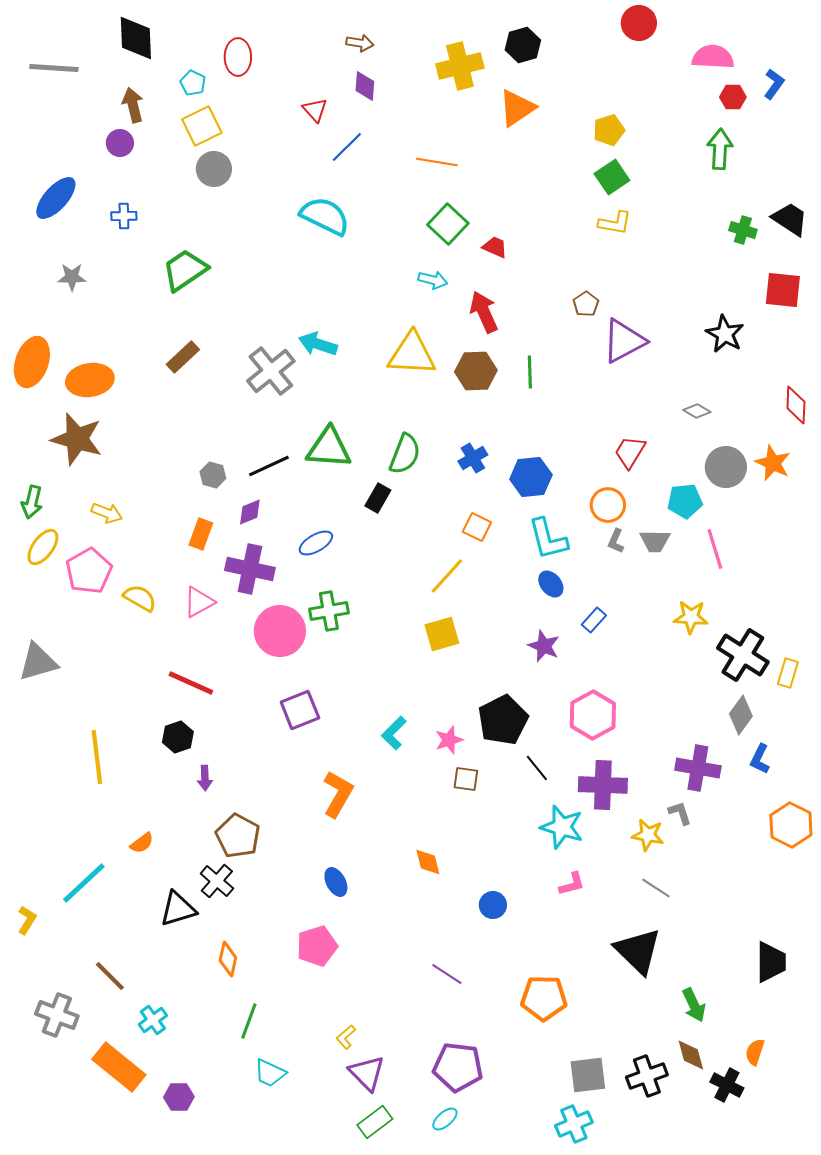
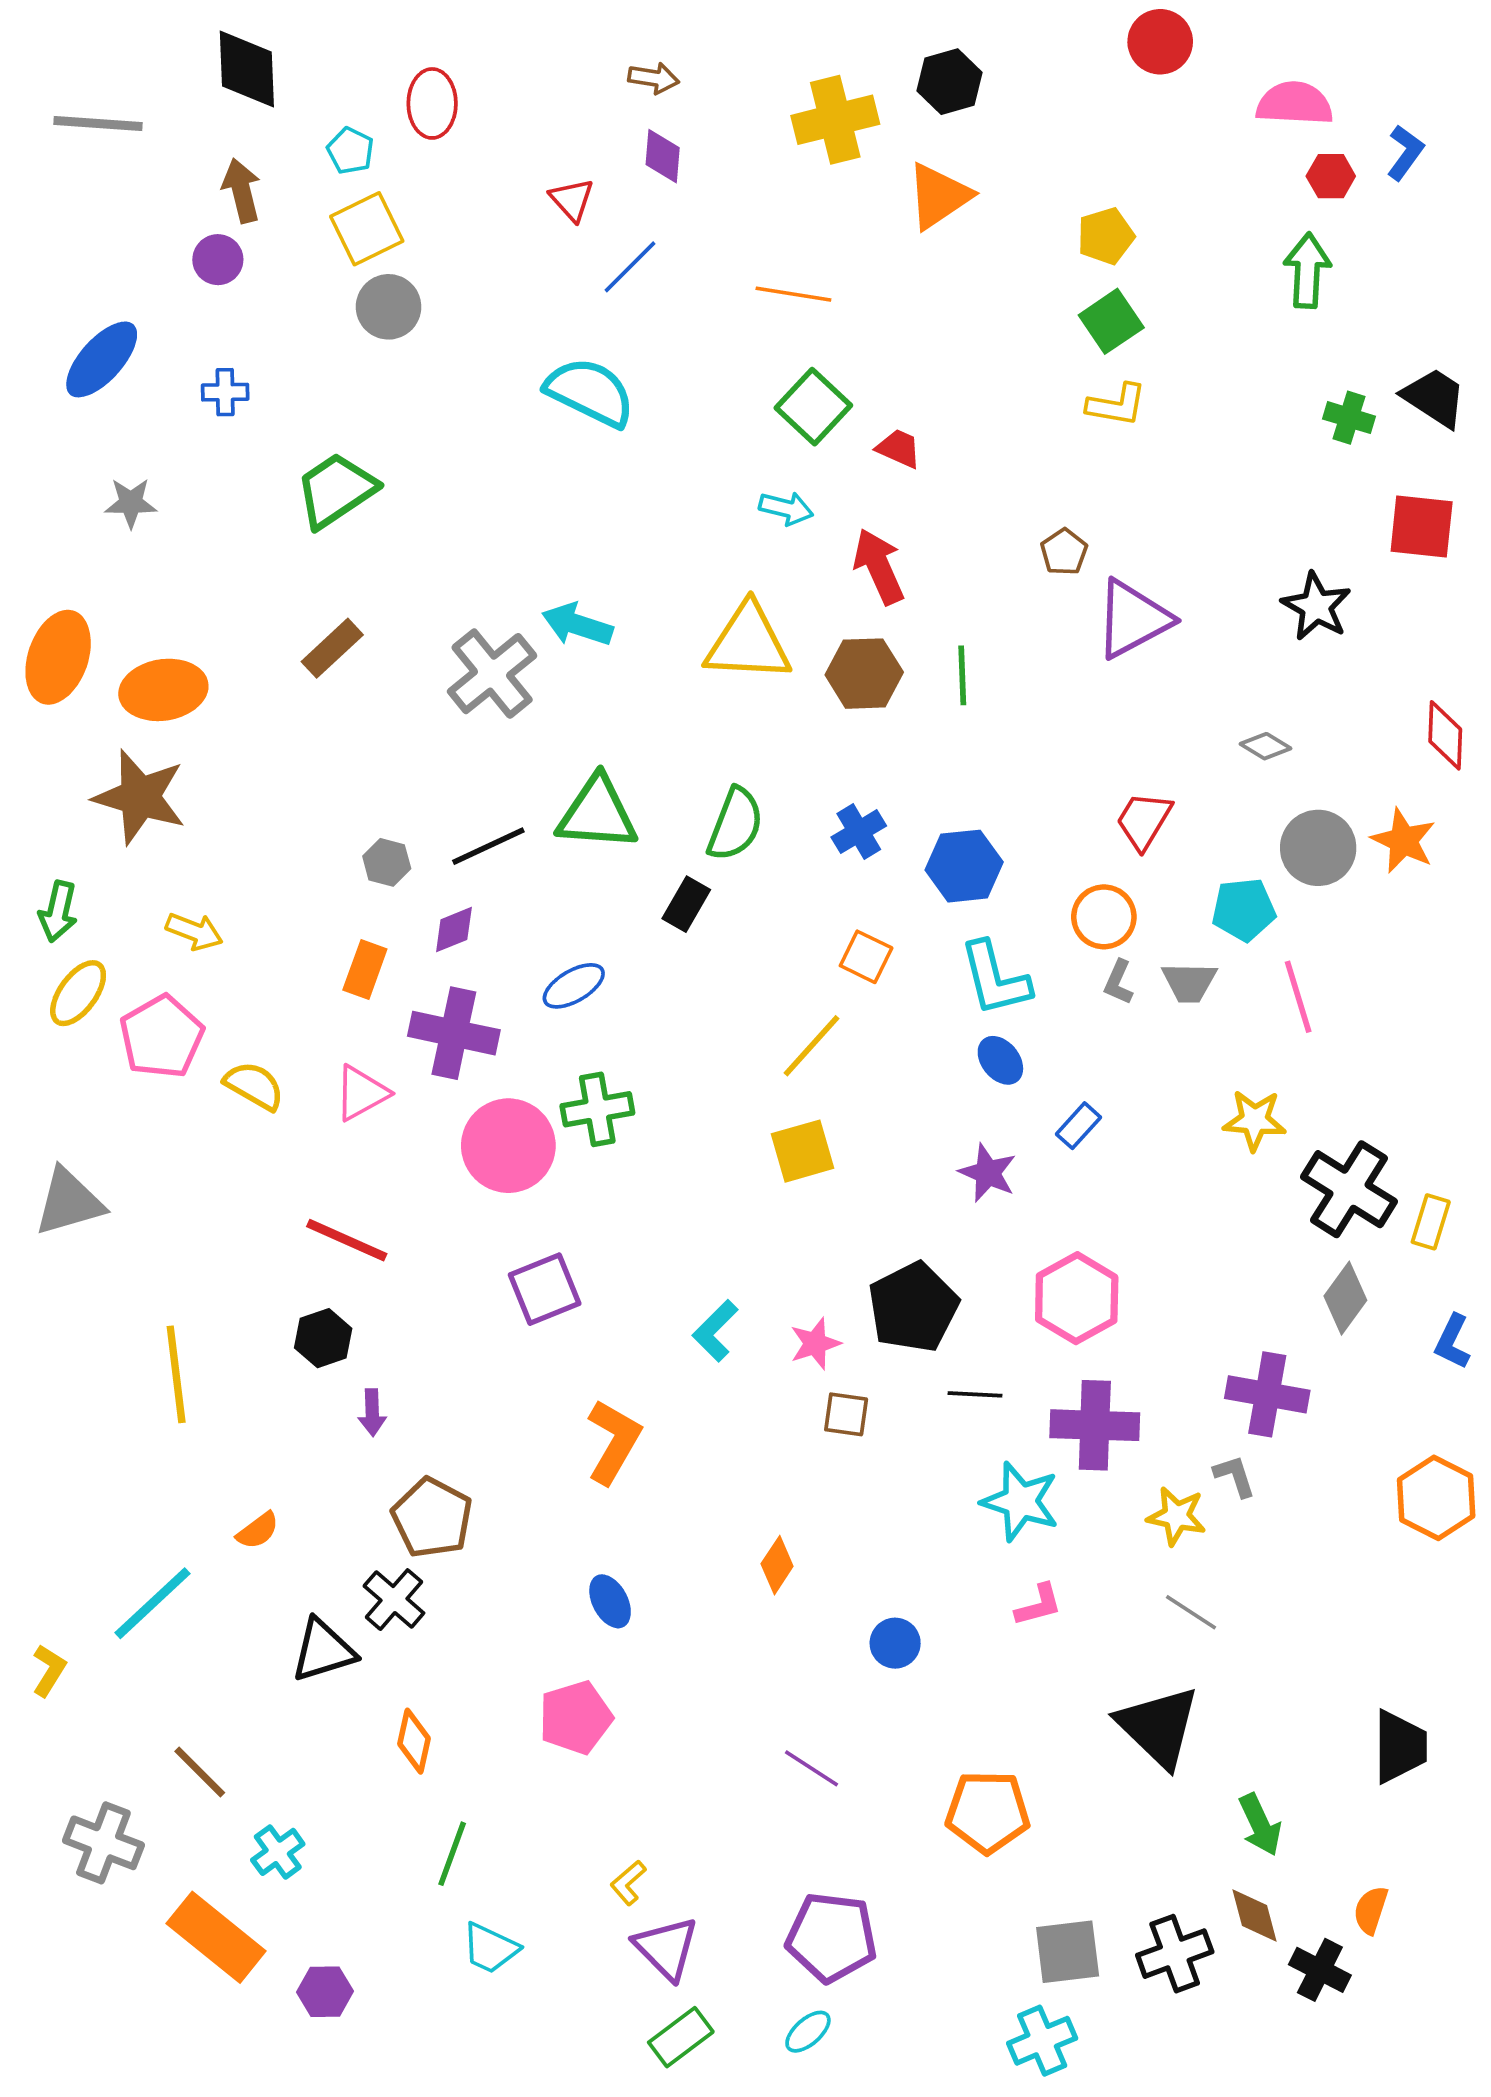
blue L-shape: (760, 759) -> (1452, 1342), moved
black line: (537, 768) -> (975, 1394), turned -48
orange diamond: (428, 862) -> (777, 1565), turned 48

